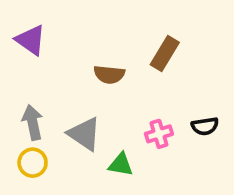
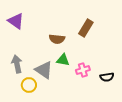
black semicircle: (205, 126) -> (107, 77), moved
yellow circle: (33, 163) -> (29, 85), moved
green triangle: (121, 165) -> (63, 60), moved

